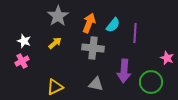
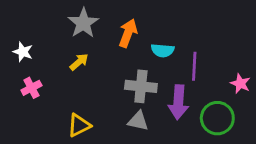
cyan semicircle: (113, 25) -> (163, 50), moved, turned 56
purple line: (135, 33) -> (194, 66), moved
white star: (24, 41) -> (23, 52), moved
gray cross: (93, 48) -> (141, 86), moved

